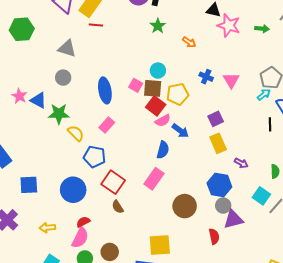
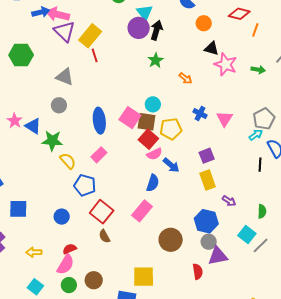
red line: (96, 25) -> (95, 55), turned 64
pink square: (136, 85) -> (130, 118), size x1.5
blue circle: (73, 190) -> (62, 217), size x0.6

